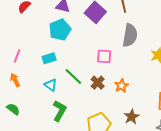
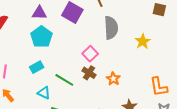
pink square: (104, 56) -> (90, 54), turned -35
brown cross: (98, 83) -> (89, 73), moved

